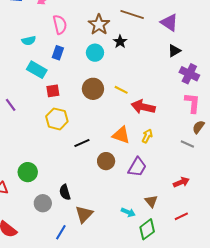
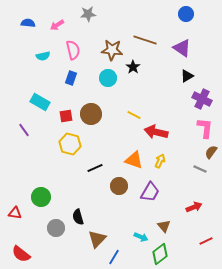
brown star: (99, 25) -> (112, 50), turned -30
cyan semicircle: (29, 41) -> (43, 56), moved
cyan rectangle: (37, 70) -> (40, 102), moved
brown circle: (93, 89) -> (91, 114), moved
red line: (181, 216) -> (206, 241), moved
blue line: (61, 232) -> (114, 257), moved

